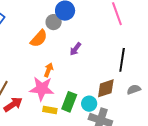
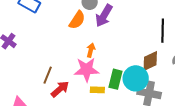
purple arrow: (75, 49) -> (104, 16), moved, size x1.6
cyan circle: (89, 104) -> (136, 78), size x1.6

